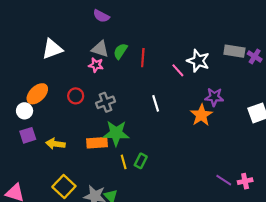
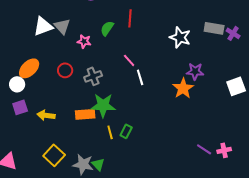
gray triangle: (100, 49) -> (62, 26), moved, turned 30
red line: (143, 58) -> (130, 18), moved
pink line: (178, 70) -> (129, 60), moved

